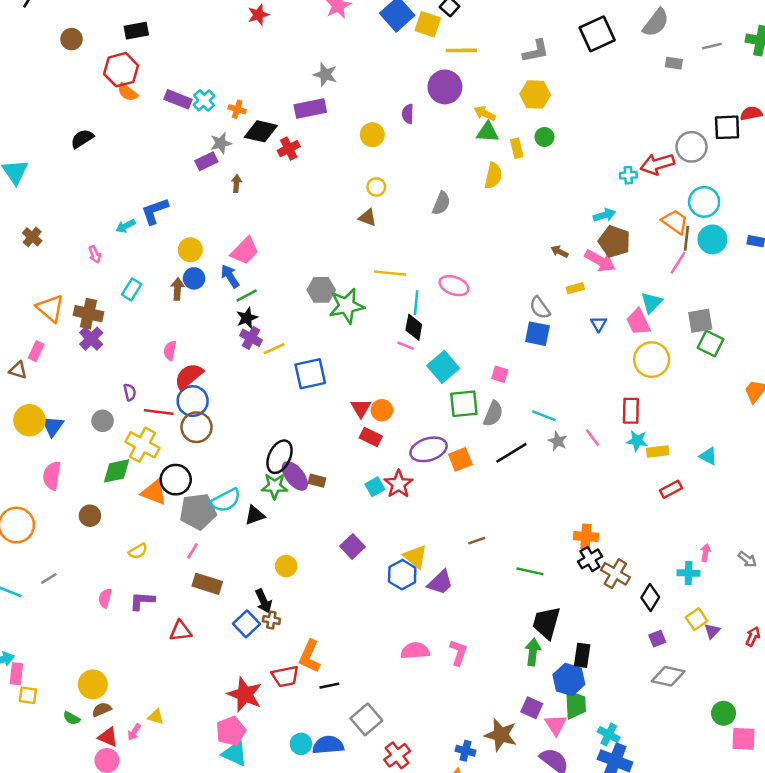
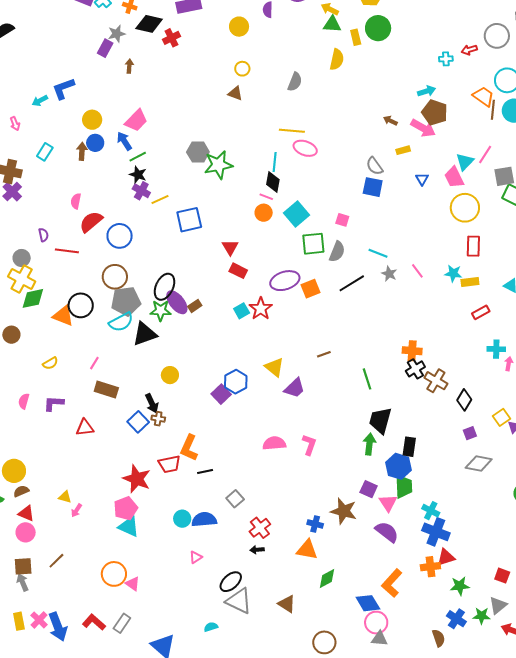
green circle: (544, 137) -> (378, 28), size x1.6
purple rectangle: (206, 161) -> (105, 48), turned -36
red arrow: (657, 164) -> (469, 50), size x0.6
pink line: (678, 263) -> (485, 155), moved
yellow line: (390, 273) -> (292, 131), moved
black star: (247, 318) -> (138, 175), turned -30
blue circle: (193, 401) -> (120, 236), moved
orange circle: (382, 410) -> (264, 213), moved
red rectangle: (631, 411) -> (473, 246), moved
brown circle: (196, 427) -> (115, 277), moved
yellow cross: (142, 445) -> (22, 279), moved
brown rectangle: (317, 481) -> (195, 306), turned -48
gray pentagon: (198, 512) -> (126, 301), moved
black triangle: (255, 515) -> (145, 334), size x1.5
purple square: (353, 547) -> (221, 394), moved
green line: (530, 571) -> (367, 379), turned 60
cyan cross: (689, 573) -> (496, 349), moved
blue hexagon: (402, 575) -> (236, 382), moved
gray square: (366, 719) -> (235, 499), size x0.7
pink arrow: (134, 732) -> (76, 510), moved

